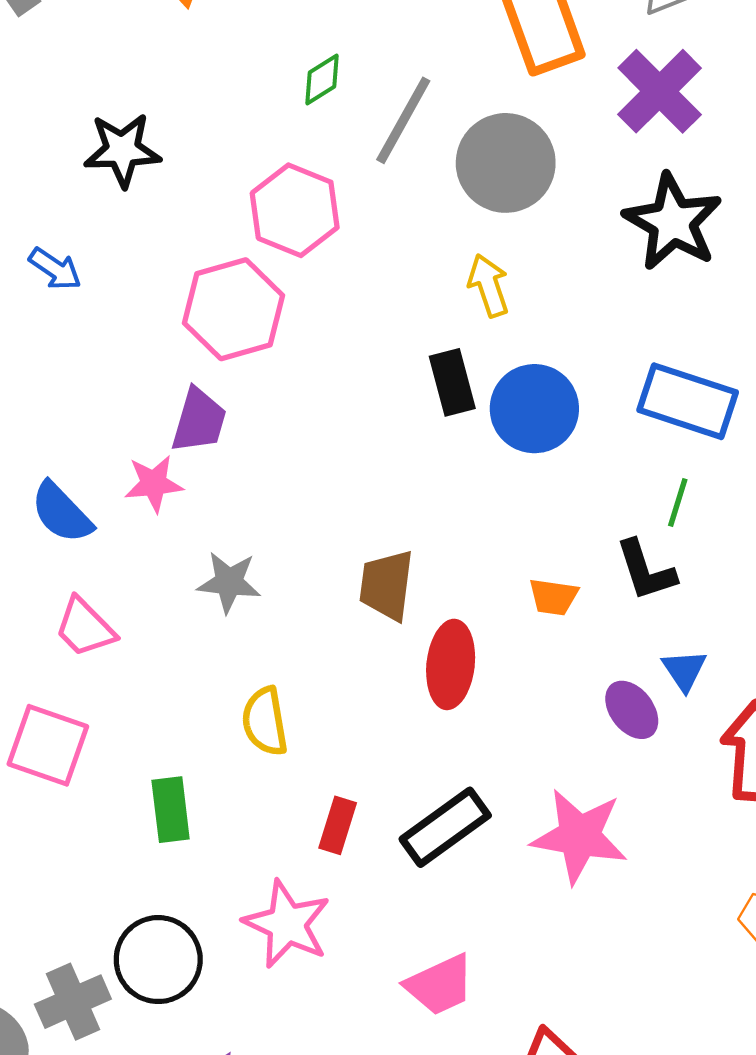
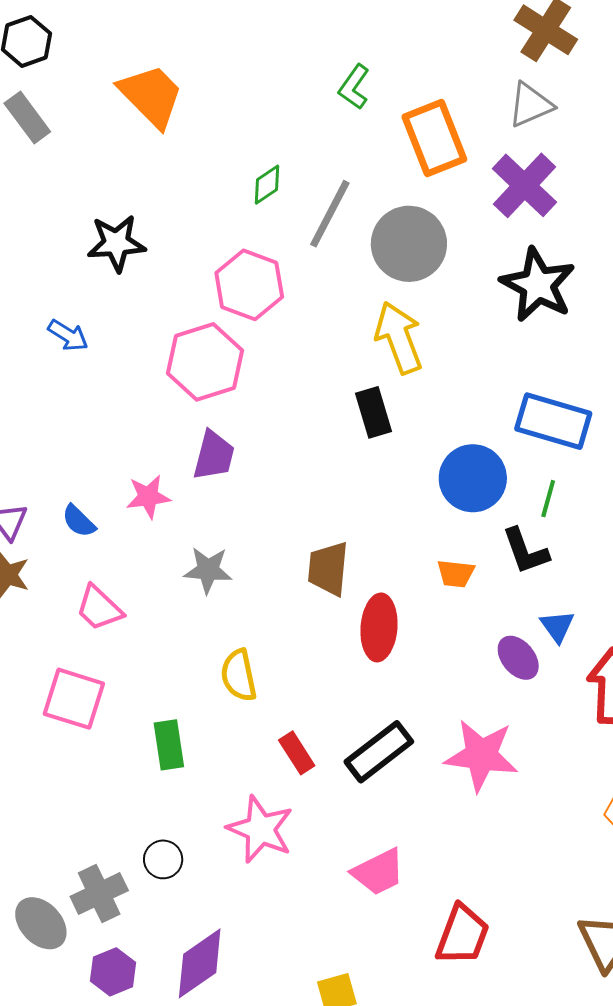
yellow arrow: (489, 285) -> (399, 338), size x1.5
blue circle: (534, 409) -> (473, 478), moved
purple trapezoid: (199, 420) -> (214, 455), moved
blue semicircle: (62, 513) -> (79, 521), size x0.7
red rectangle: (338, 825) -> (297, 753), turned -48
black circle: (158, 960) -> (163, 859), size x0.6

